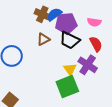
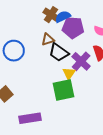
black trapezoid: (70, 40) -> (59, 52), moved
purple cross: (88, 65) -> (81, 61), moved

